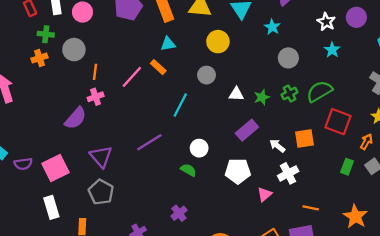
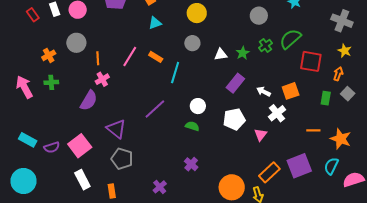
green cross: (46, 34) -> (51, 82), moved
orange rectangle: (158, 67) -> (156, 57), moved
orange square: (305, 138) -> (291, 91), moved
orange line: (311, 208) -> (313, 130), moved

